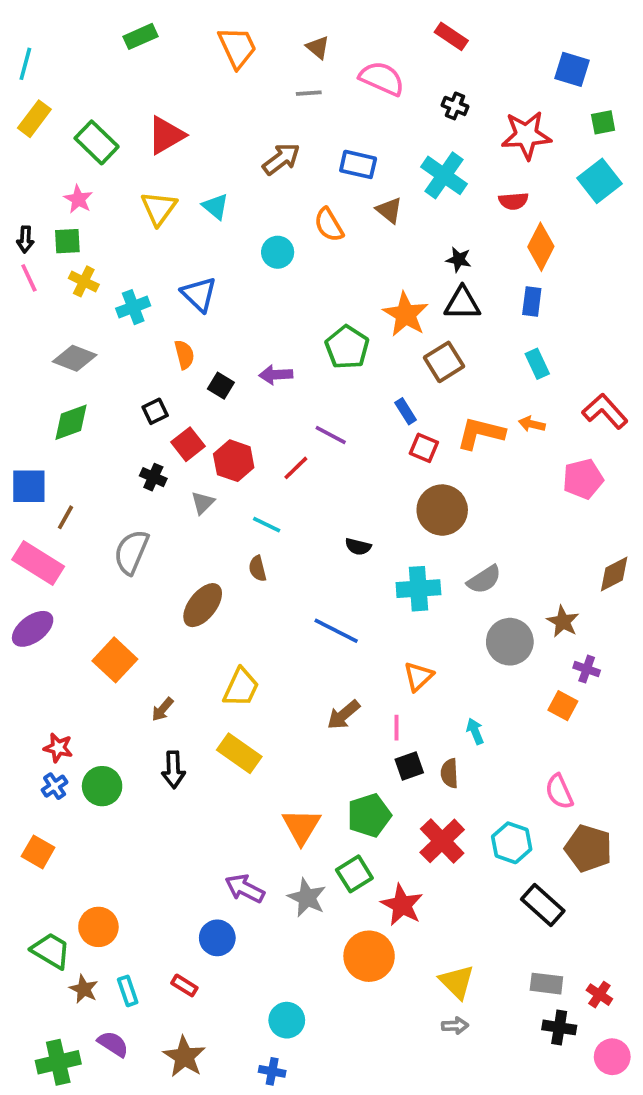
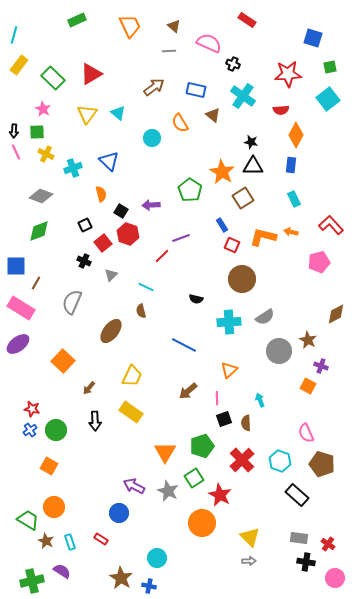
black cross: (455, 106) -> (233, 64), moved
purple line: (331, 435) -> (181, 238), turned -48
red hexagon: (234, 461) -> (128, 234), moved
orange square: (38, 852) -> (49, 466), moved
brown star: (184, 1057) -> (121, 578), moved

